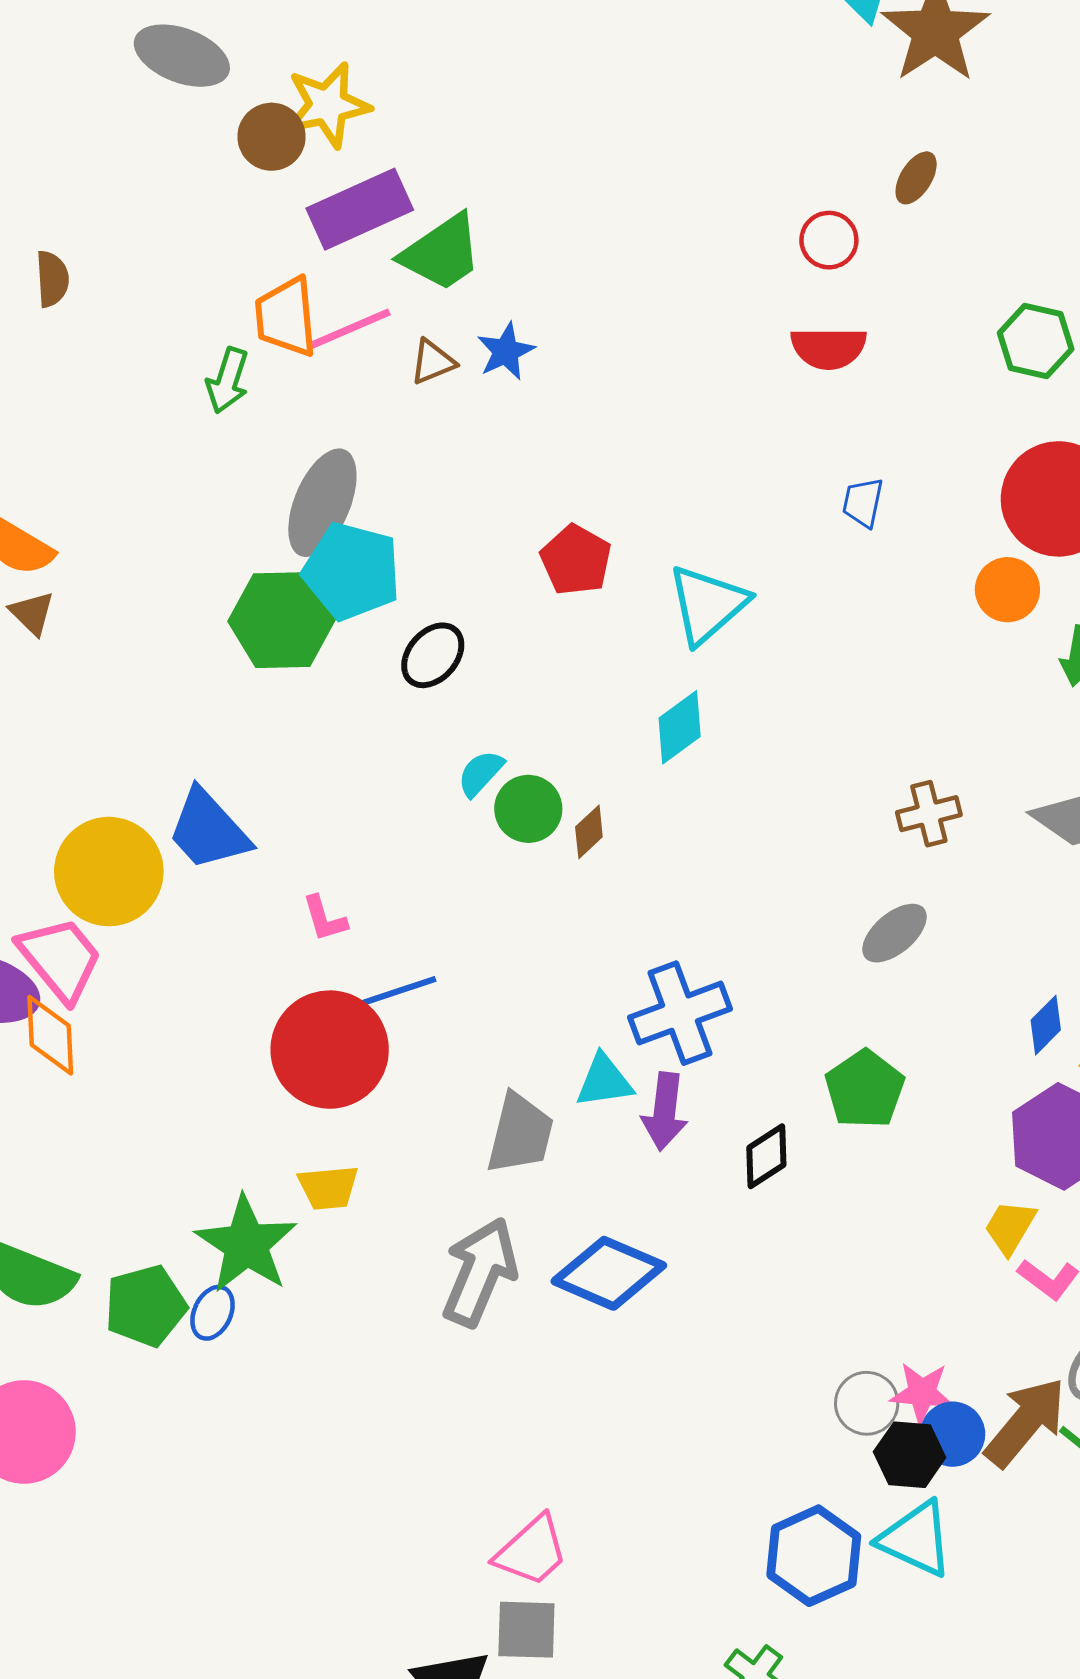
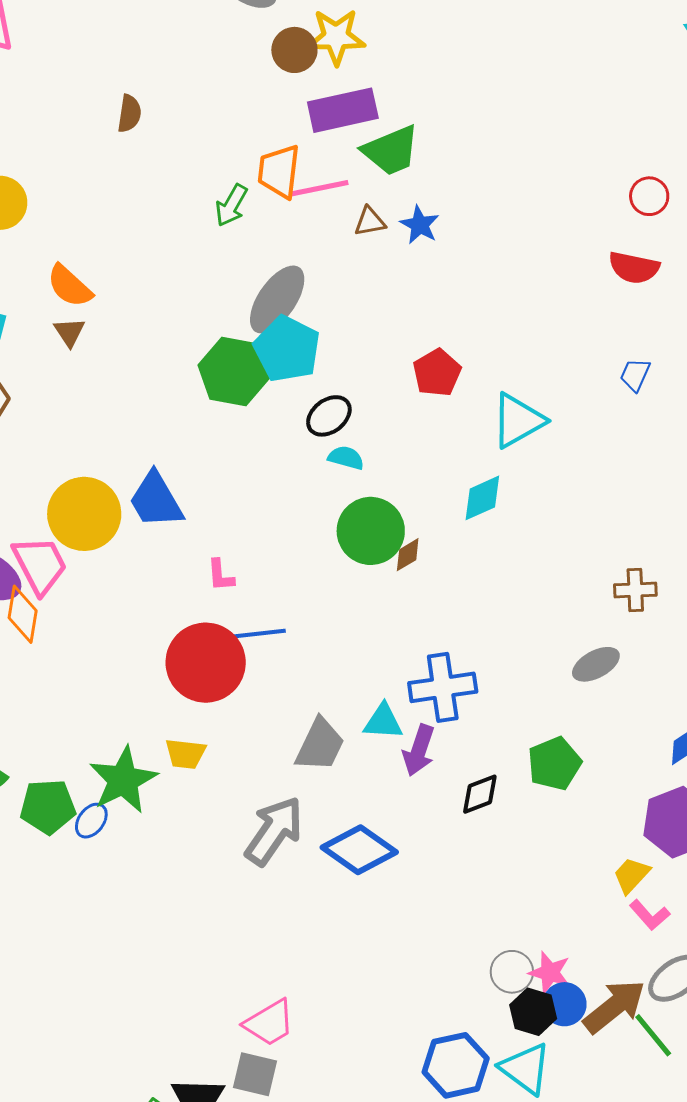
blue star: (506, 351) -> (420, 225), turned -30
cyan semicircle: (481, 773) -> (346, 458), moved, turned 51
green circle: (528, 809) -> (371, 531), size x1.5

